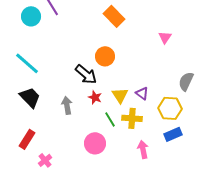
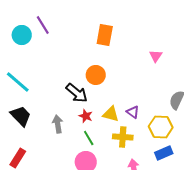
orange rectangle: (114, 16) -> (105, 35), turned 55
yellow triangle: (120, 95) -> (111, 114), turned -42
green line: (110, 119) -> (89, 138), moved

